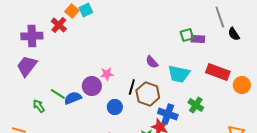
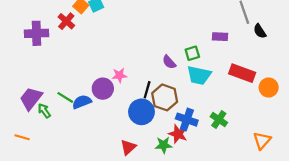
green square: (187, 35) -> (192, 53), moved
purple trapezoid: (27, 66) -> (31, 99), moved
green cross: (196, 105) -> (219, 120), moved
blue circle: (115, 107) -> (141, 112), moved, size x1.5

